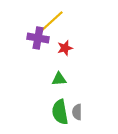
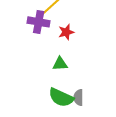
green semicircle: (60, 112) -> (61, 97), turned -55

